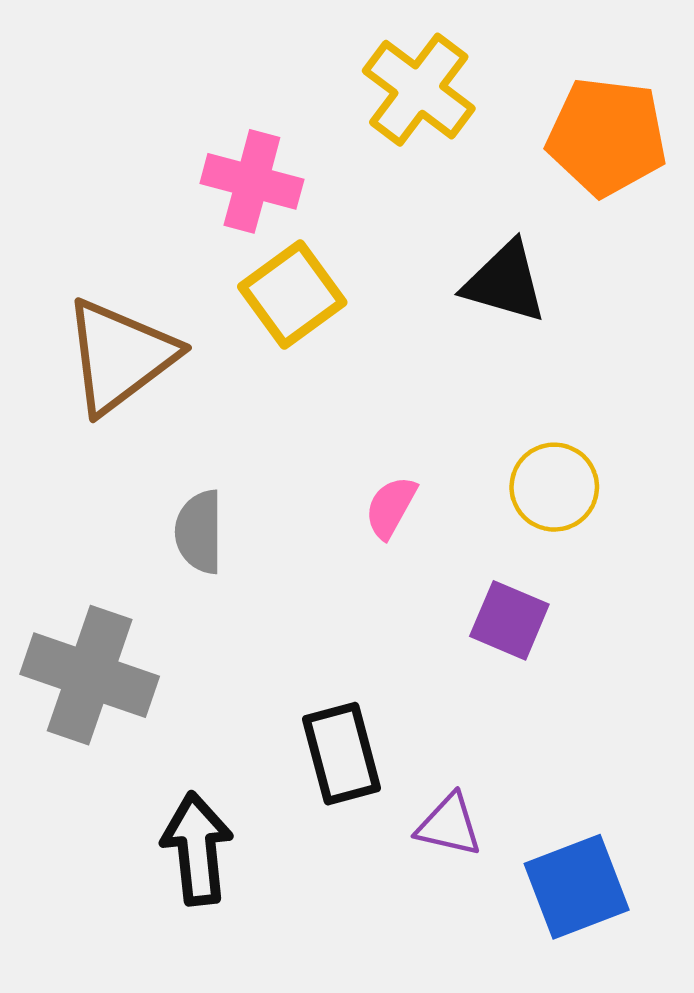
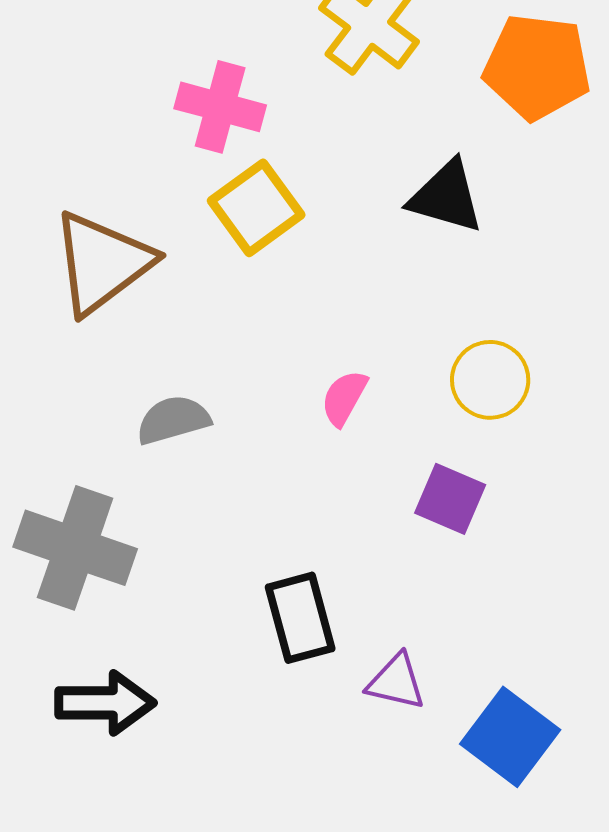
gray semicircle: (199, 532) -> (173, 420), turned 74
black arrow: (197, 849) -> (105, 703), moved, turned 96
blue square: (577, 887) -> (510, 737), turned -32

